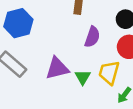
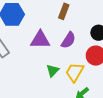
purple triangle: (57, 68) -> (40, 40), moved

